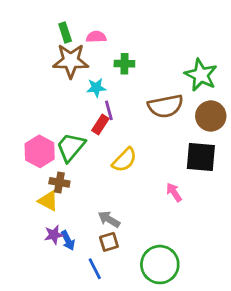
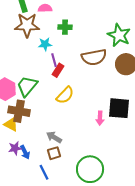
red rectangle: (100, 124) -> (58, 70), moved
black square: (201, 157) -> (119, 108), moved
brown cross: (59, 182) -> (19, 111), size x1.5
pink arrow: (174, 192) -> (100, 118), turned -144

